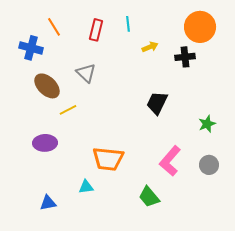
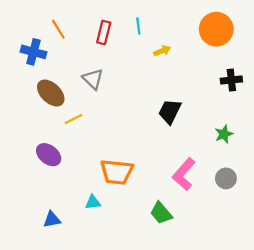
black cross: (185, 57) -> (231, 80), moved
purple ellipse: (45, 143) -> (49, 155), turned 40

